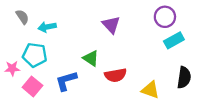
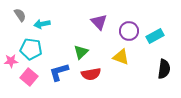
purple circle: (165, 17) -> (129, 31), moved
green triangle: (91, 58) -> (81, 52), turned 42
red semicircle: (116, 75) -> (91, 74), moved
yellow triangle: (150, 90) -> (121, 57), moved

